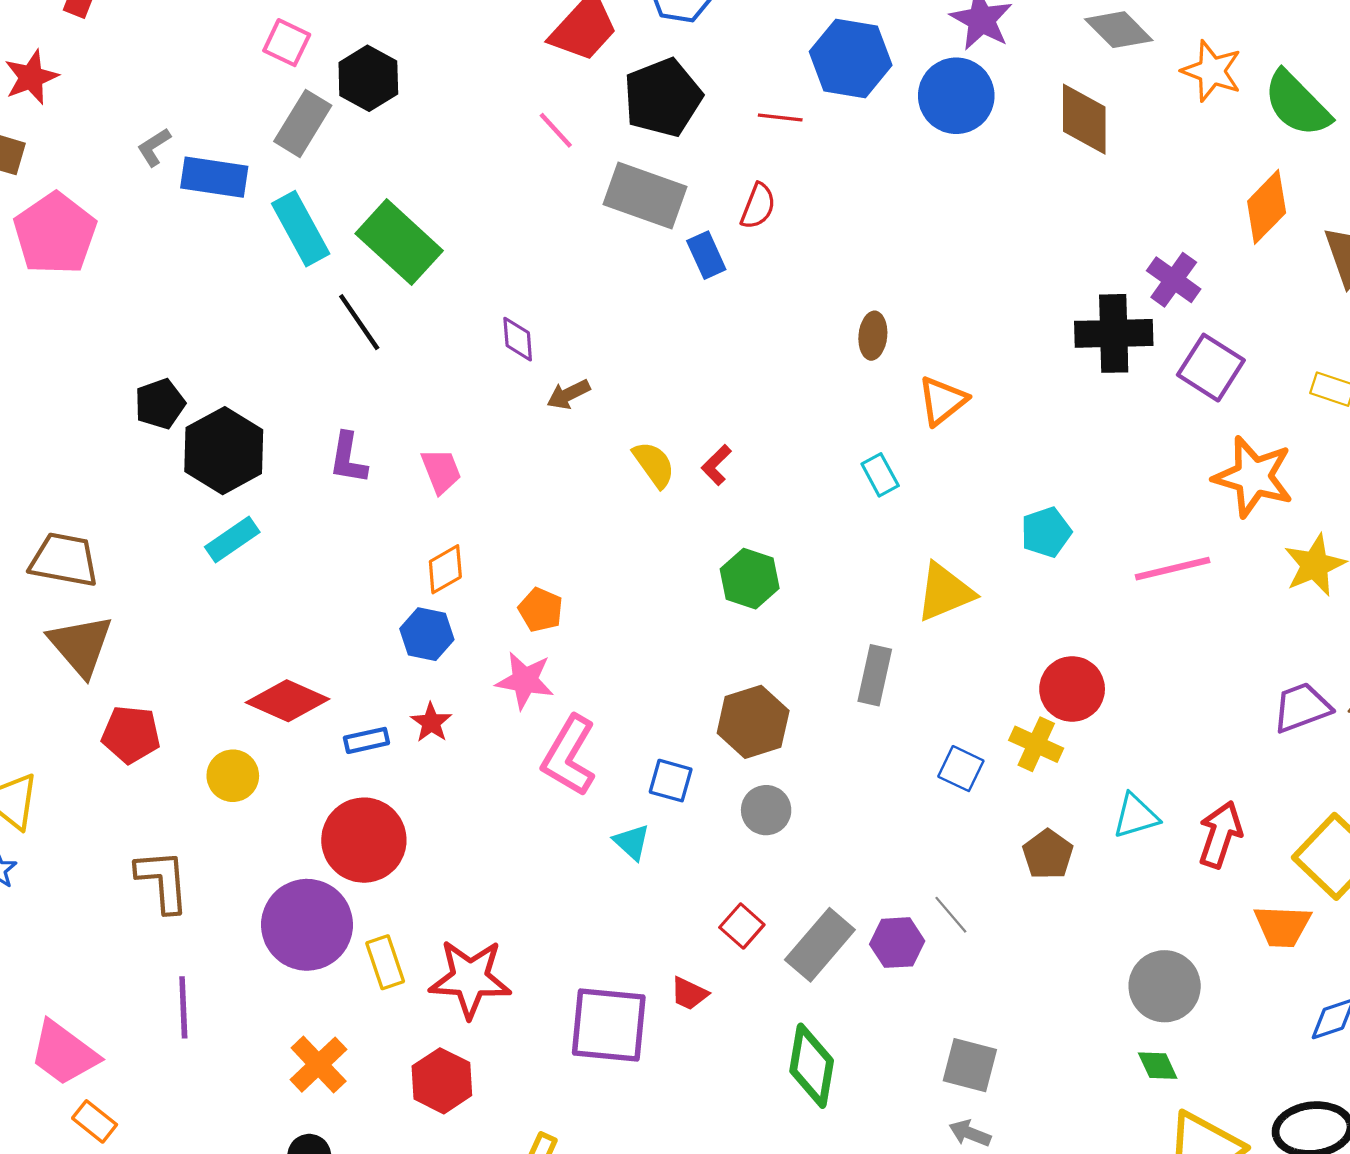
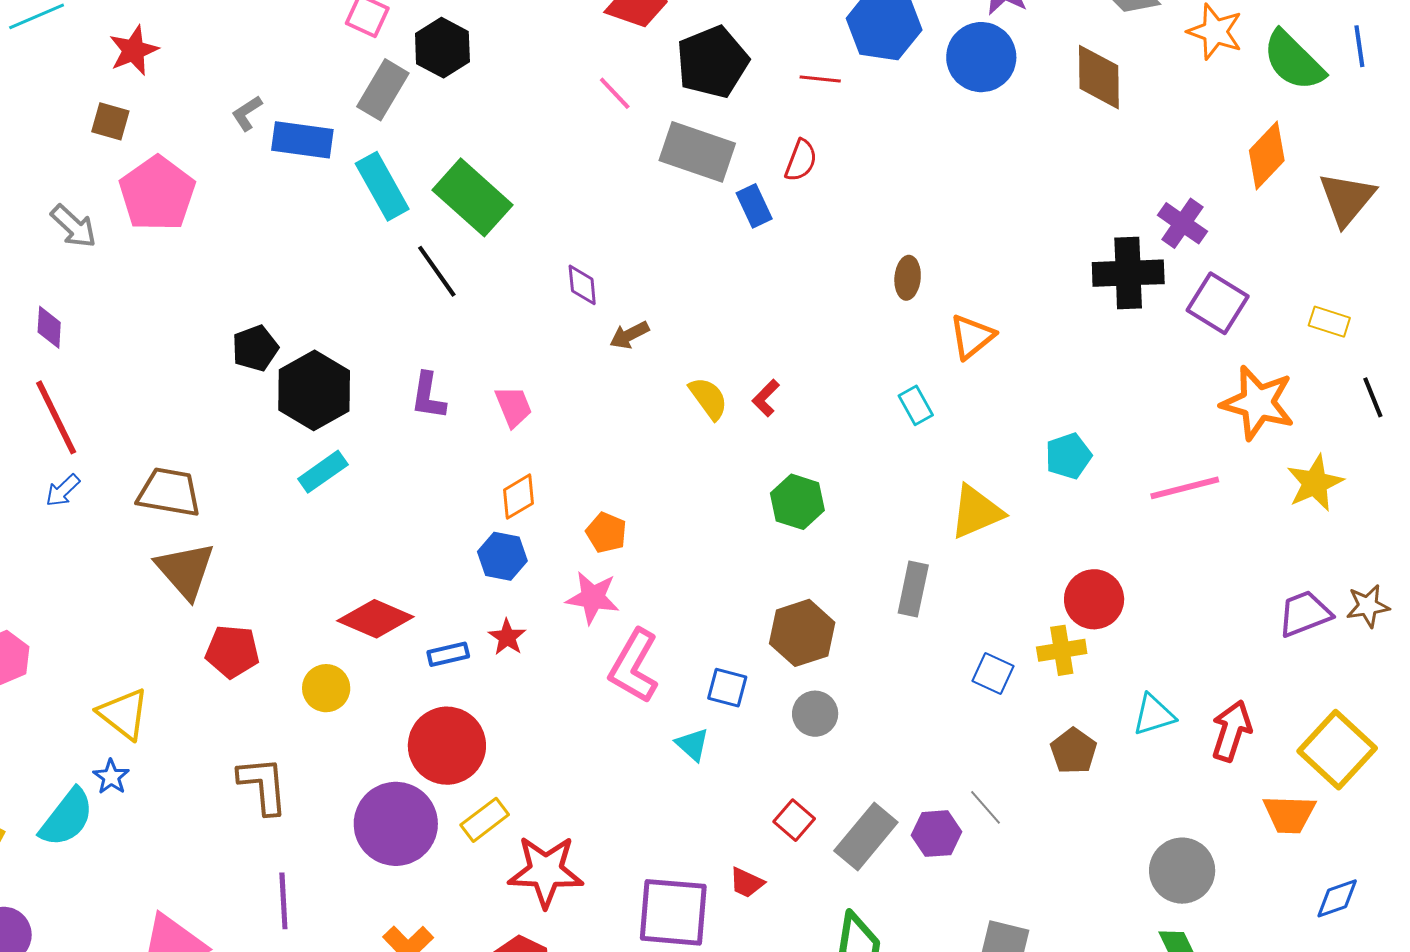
yellow cross: (1036, 744) -> (1062, 650), turned -33
yellow rectangle: (385, 962) -> (485, 820), moved, turned 72

